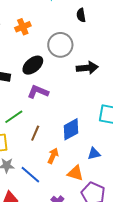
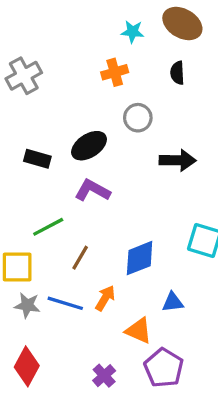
orange cross: (23, 27) -> (115, 72), moved
gray circle: (60, 45) -> (138, 118), size x0.7
blue line: (30, 175) -> (65, 303), moved, turned -30

